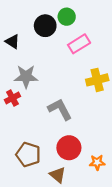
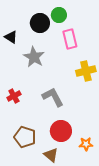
pink rectangle: (79, 44) -> (70, 39), turned -72
gray star: (26, 77) -> (34, 57), moved, turned 30
red cross: (12, 98) -> (14, 96), moved

